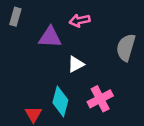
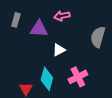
gray rectangle: (15, 17) -> (16, 20), moved

